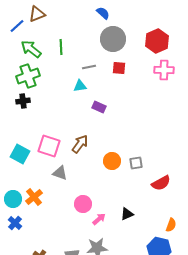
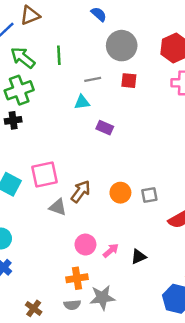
blue semicircle: (103, 13) -> (99, 14), moved
brown arrow: (80, 144) -> (81, 191), moved
pink square: (49, 146) -> (44, 175), turned -30
orange cross: (34, 197) -> (77, 278), moved, turned 30
pink arrow: (99, 219) -> (111, 251), moved

